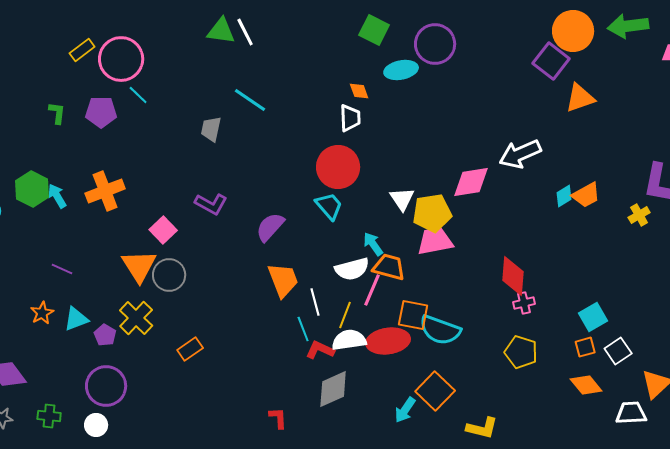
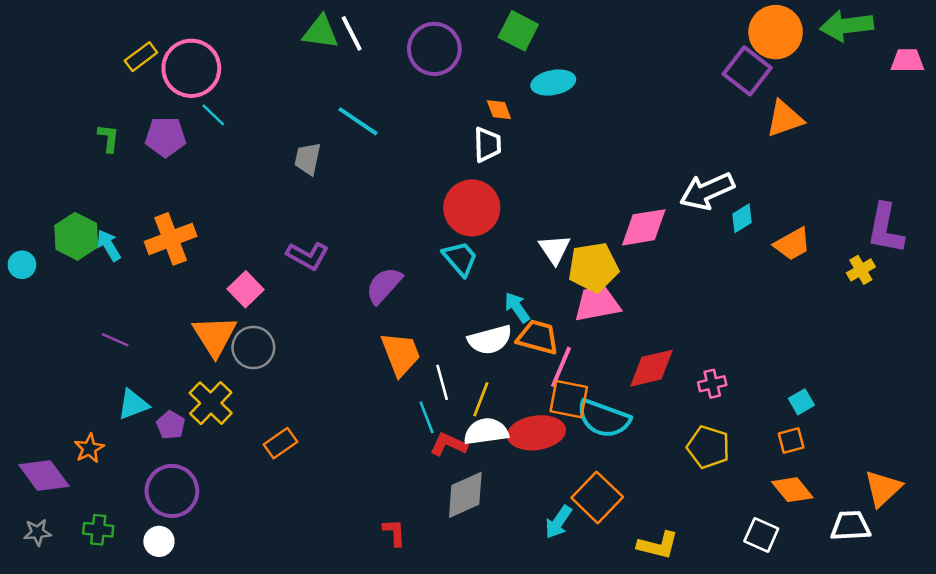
purple circle: (435, 44) -> (434, 49), moved
cyan diamond: (564, 196) -> (742, 218), moved
red diamond: (513, 276) -> (651, 368), moved, turned 72
pink line: (372, 290) -> (561, 367), moved
orange star: (42, 313) -> (89, 448), moved
cyan square: (593, 317) -> (801, 402), size x0.7
white square: (618, 351) -> (761, 535), moved, turned -32

